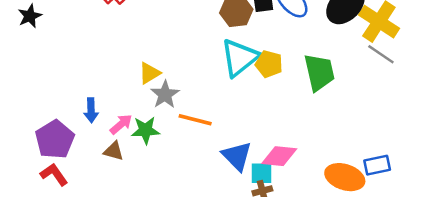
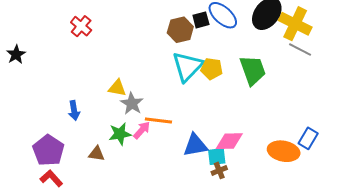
yellow triangle: (149, 73) -> (117, 88), turned 48
blue arrow: (91, 110) -> (74, 110), moved
pink arrow: (121, 124) -> (142, 130), moved
blue triangle: (237, 156) -> (195, 145), turned -48
blue rectangle: (377, 165) -> (308, 138), turned -40

